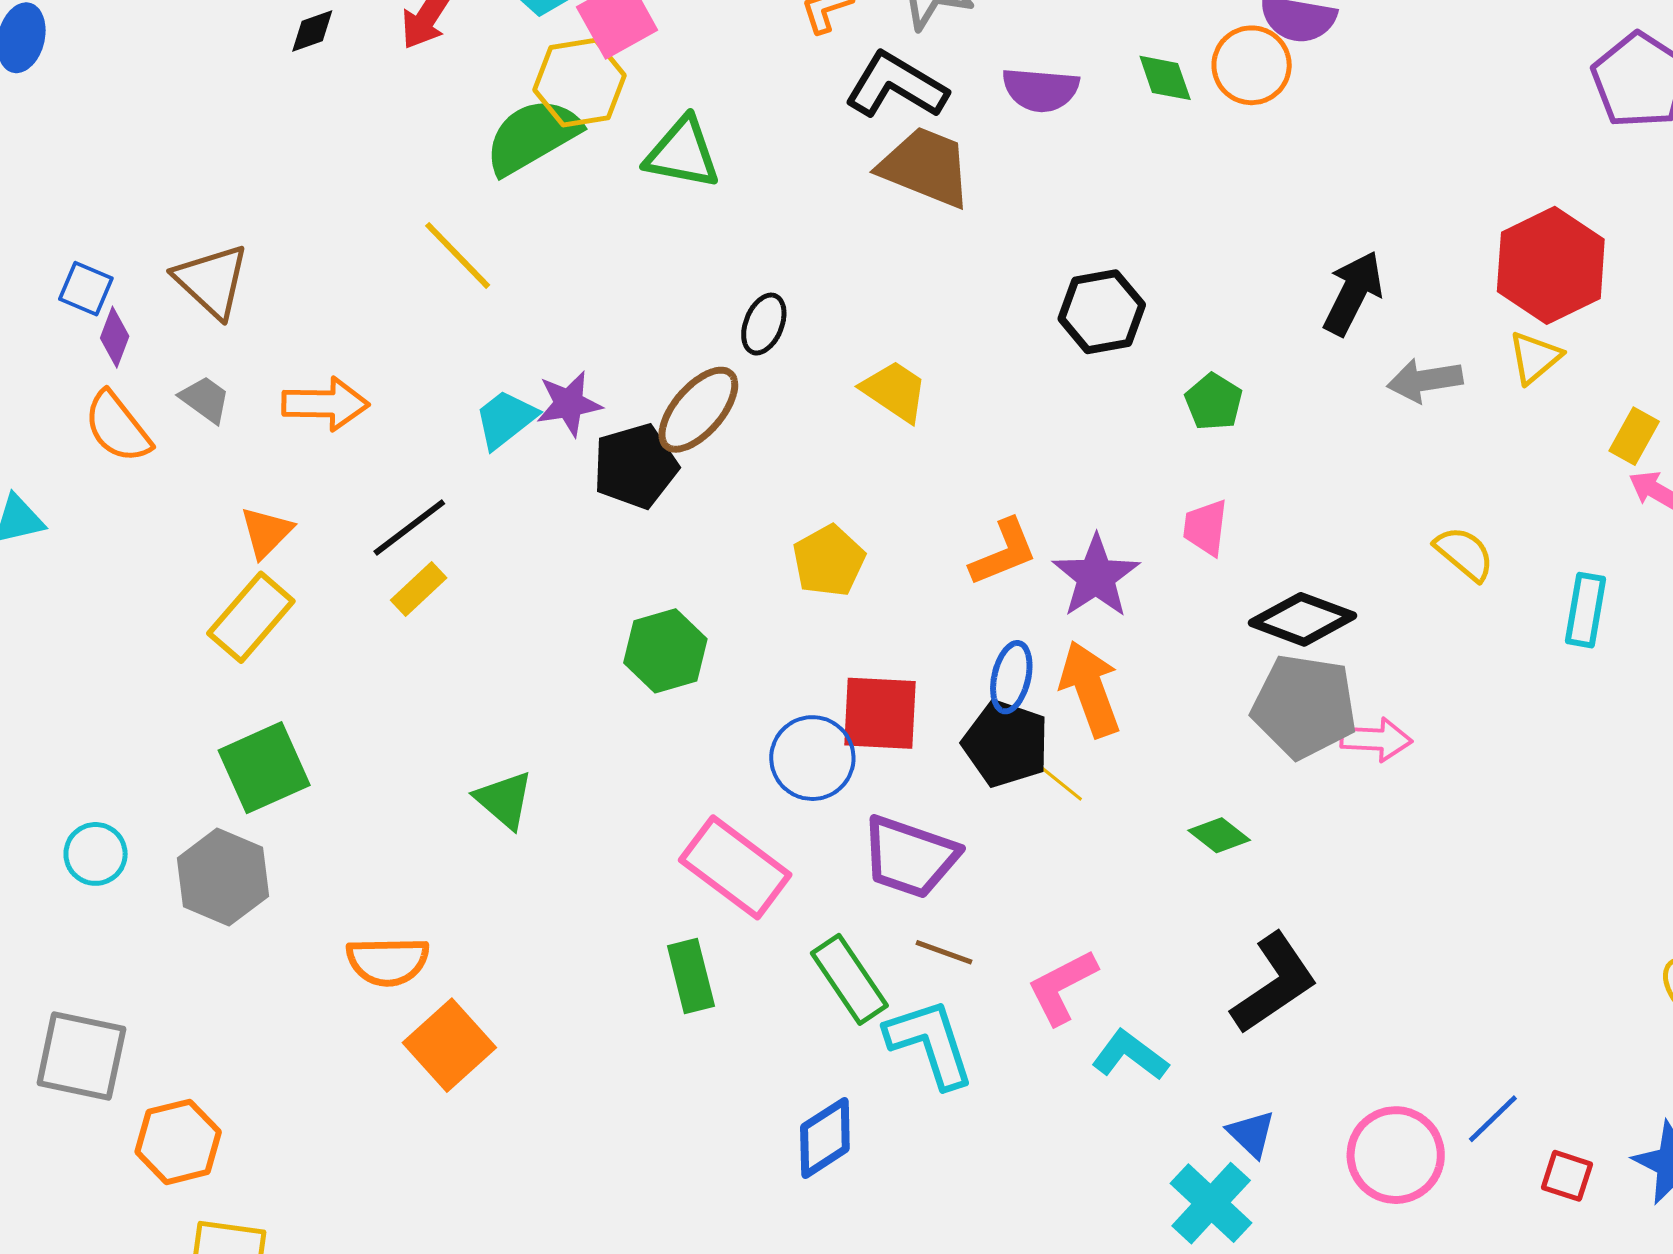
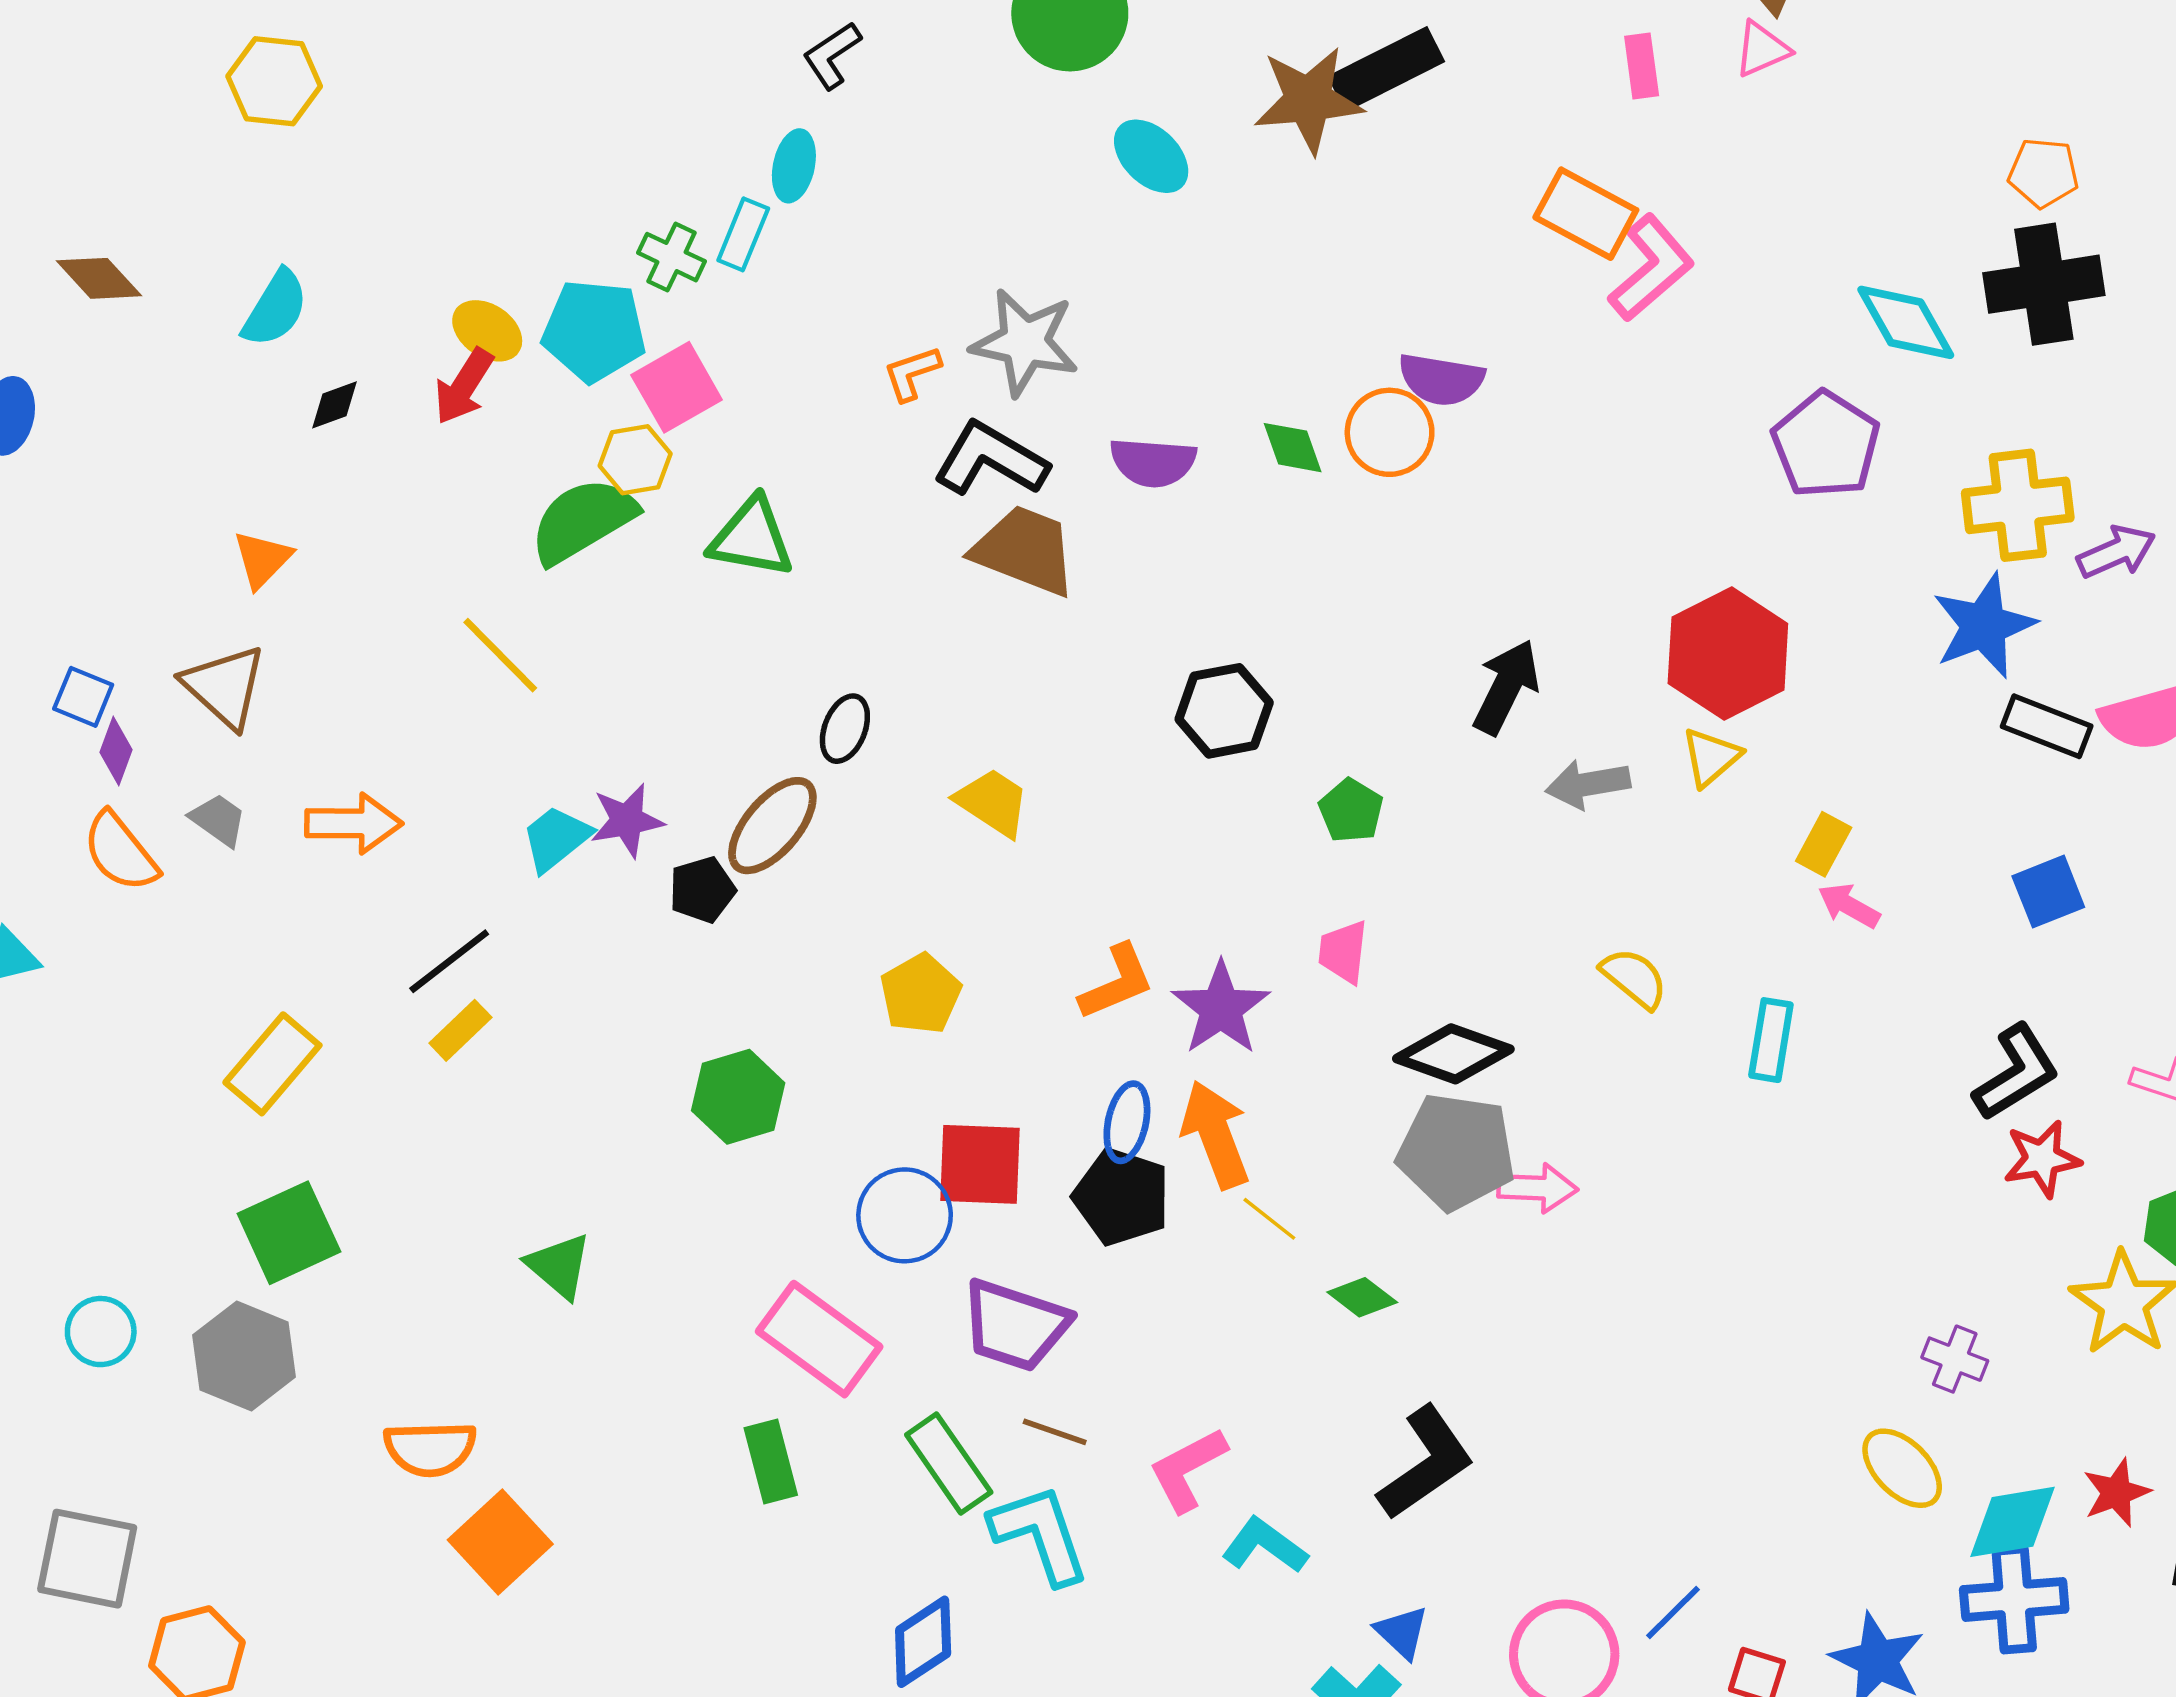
yellow hexagon: (580, 83) -> (635, 460), size x0.7
black pentagon: (635, 466) -> (702, 890), size x0.7
orange triangle: (266, 532) -> (262, 559), moved
yellow line: (1059, 782) -> (1269, 1219), moved

